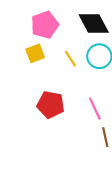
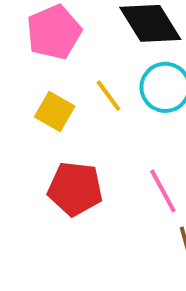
yellow square: (35, 53) -> (55, 111), moved, turned -36

